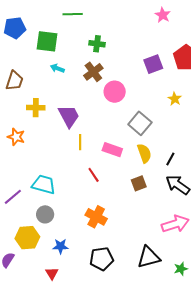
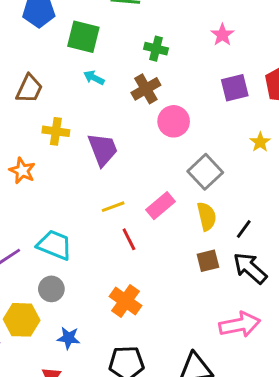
pink star: (163, 15) -> (222, 35), moved
yellow line: (80, 142) -> (113, 207), moved, turned 63
pink rectangle: (112, 150) -> (160, 206), turned -66
brown square: (139, 183) -> (208, 261), moved

